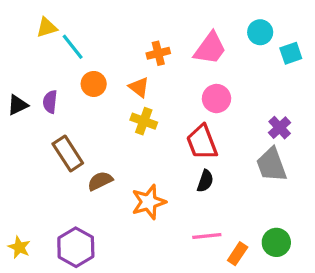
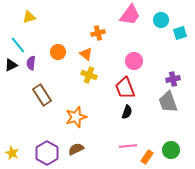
cyan line: (73, 47) -> (18, 45), moved
pink trapezoid: (210, 48) -> (130, 15), moved
purple cross: (280, 128) -> (173, 79), turned 32
brown semicircle: (100, 181) -> (76, 149), moved
orange star: (149, 202) -> (76, 117), moved

